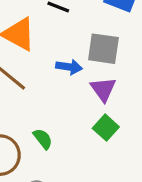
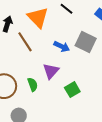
purple triangle: (103, 89) -> (51, 71), moved

